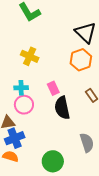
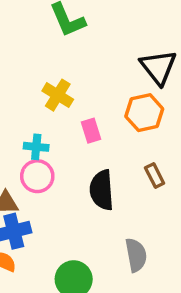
pink rectangle: (53, 88) -> (91, 131), moved

